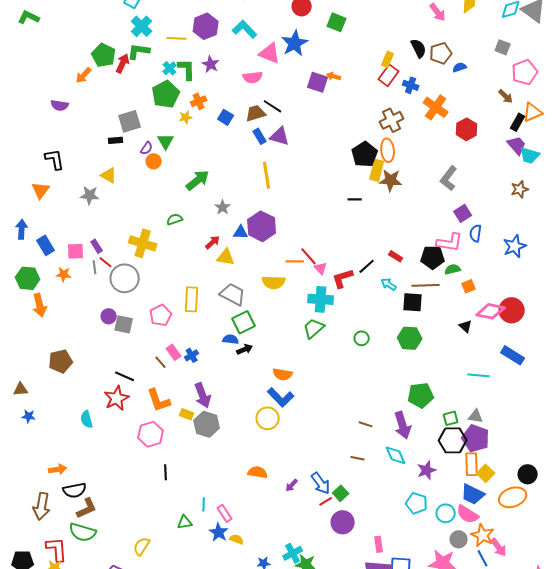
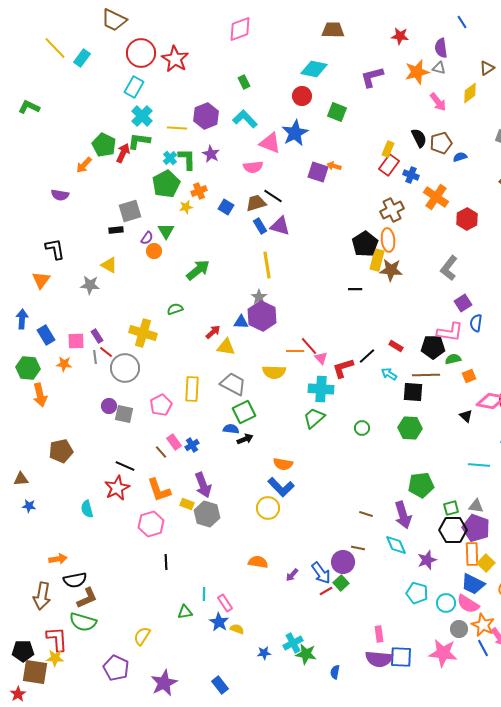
gray star: (223, 207) -> (259, 297), moved
purple circle: (343, 522) -> (343, 562), moved

